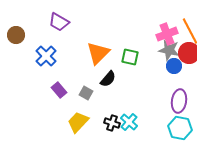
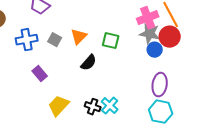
orange triangle: (98, 53) -> (79, 37), size x0.7
blue cross: (46, 56) -> (27, 40), turned 35
gray square: (86, 93) -> (55, 40), moved

